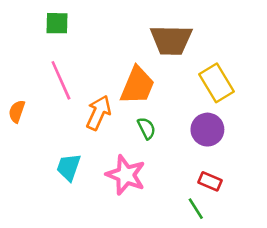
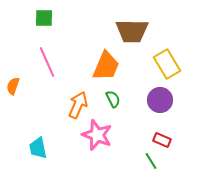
orange arrow: (98, 113) -> (78, 105), moved
cyan trapezoid: (69, 167) -> (38, 148), moved, turned -30

